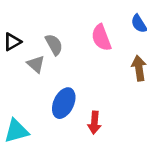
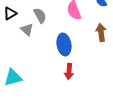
blue ellipse: (64, 103) -> (64, 44), moved, turned -35

